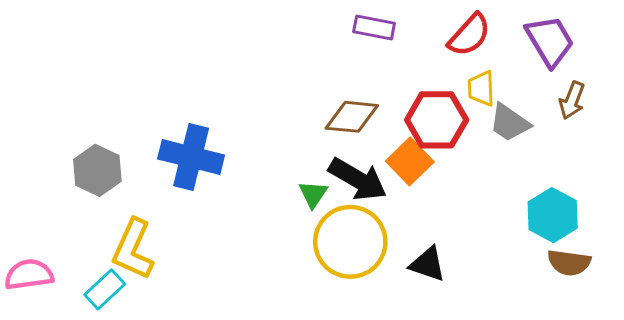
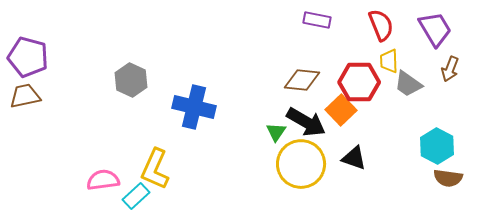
red semicircle: (469, 35) -> (381, 25), turned -64
gray hexagon: (97, 170) -> (131, 80), moved
black triangle: (428, 264) -> (354, 158), moved
pink semicircle: (29, 275) -> (103, 180), moved

